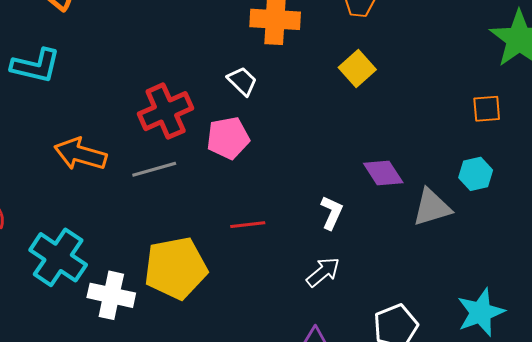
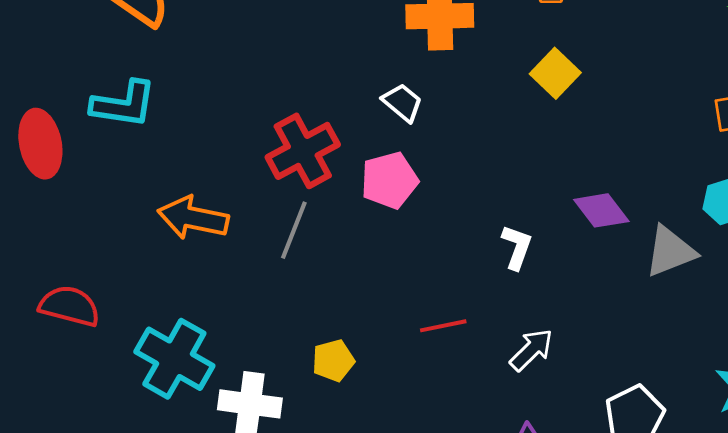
gray line: (154, 169) -> (294, 230), turned -48
white L-shape: (332, 213) -> (517, 247), moved
red line: (248, 225) -> (443, 326), moved
yellow pentagon: (176, 268) -> (333, 360), size x0.5

